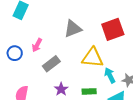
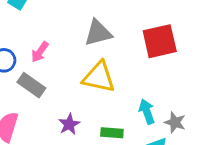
yellow triangle: (93, 58) -> (99, 77), moved
gray rectangle: (51, 64) -> (31, 85), moved, turned 66

